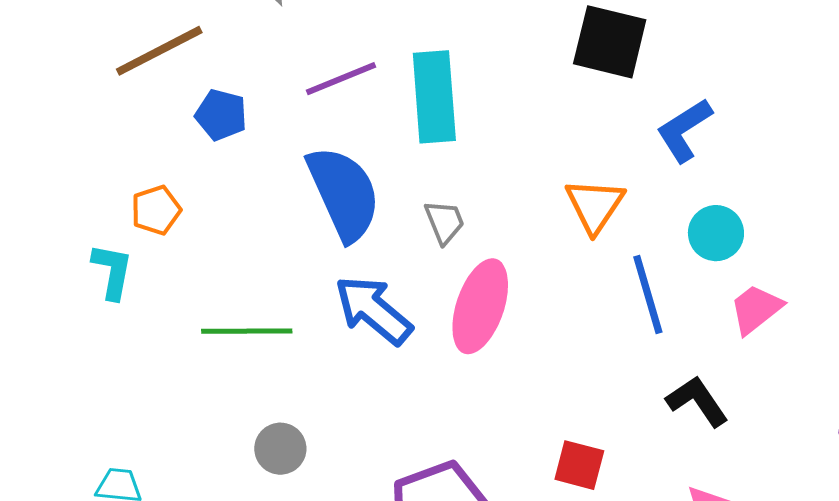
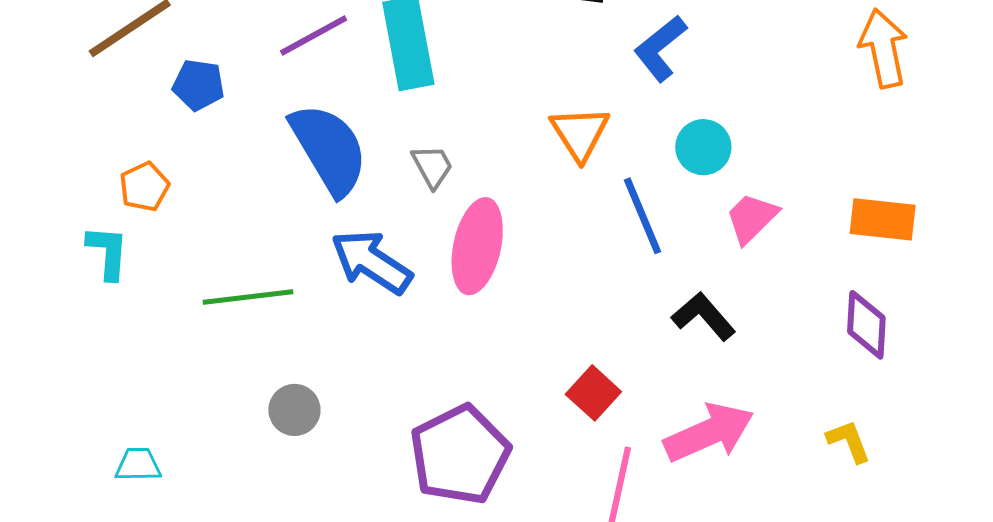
red square: (579, 465) -> (593, 393), turned 34

